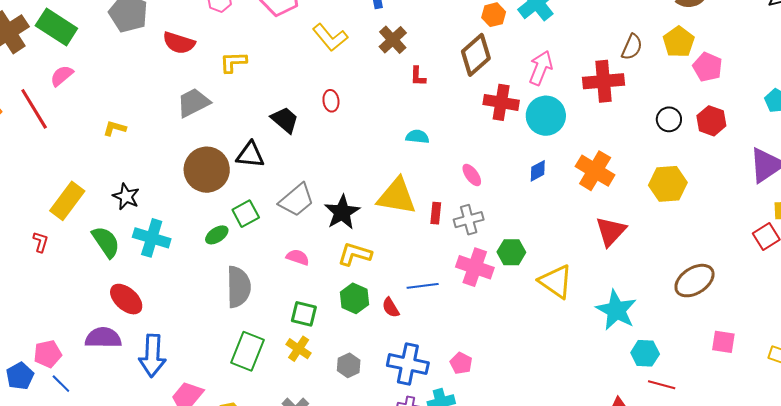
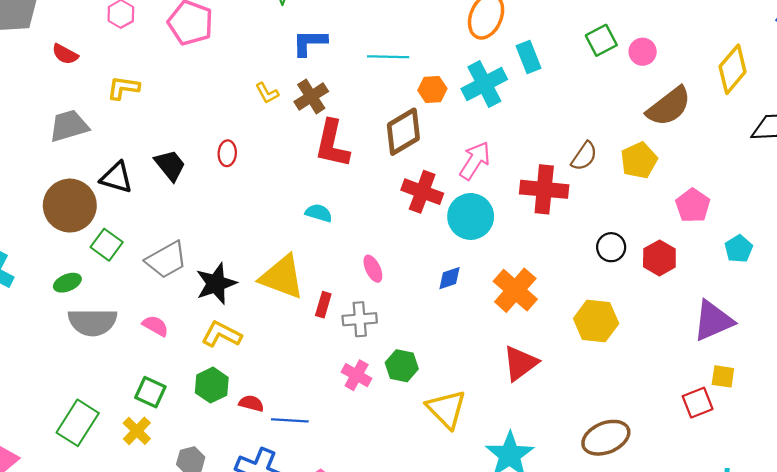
yellow L-shape: (330, 37) -> (267, 93), moved, size x0.6
red semicircle: (179, 43) -> (65, 54), size x0.7
pink pentagon: (708, 67) -> (693, 205), moved
red L-shape: (418, 76) -> (332, 144), size x2.0
black triangle: (250, 155) -> (116, 178), moved
green square: (246, 214) -> (107, 245), moved, turned -36
pink cross: (475, 267) -> (357, 375), size x0.7
blue line: (423, 286) -> (290, 420), moved
gray semicircle: (239, 287) -> (92, 322), moved, turned 81
red semicircle: (391, 308) -> (251, 403), turned 125

